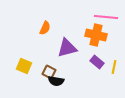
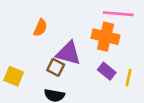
purple triangle: (67, 48) -> (68, 53), turned 30
brown square: (49, 72) -> (56, 67), moved

